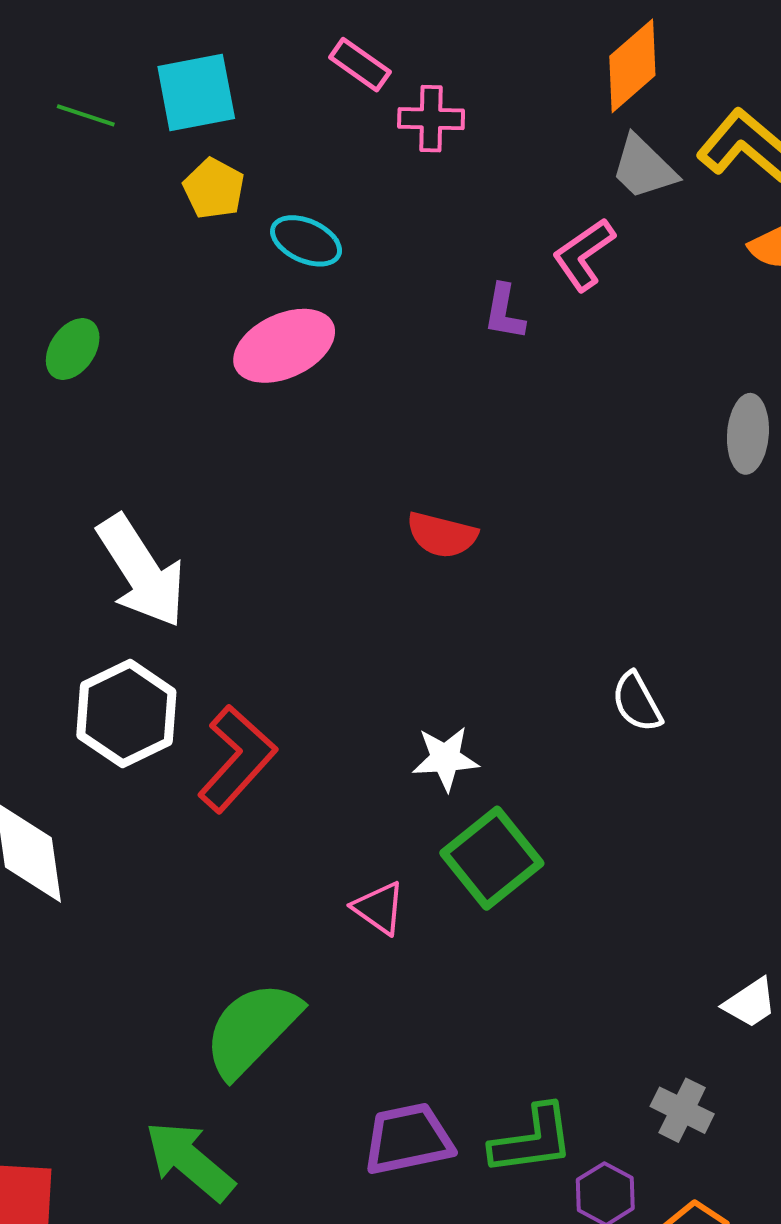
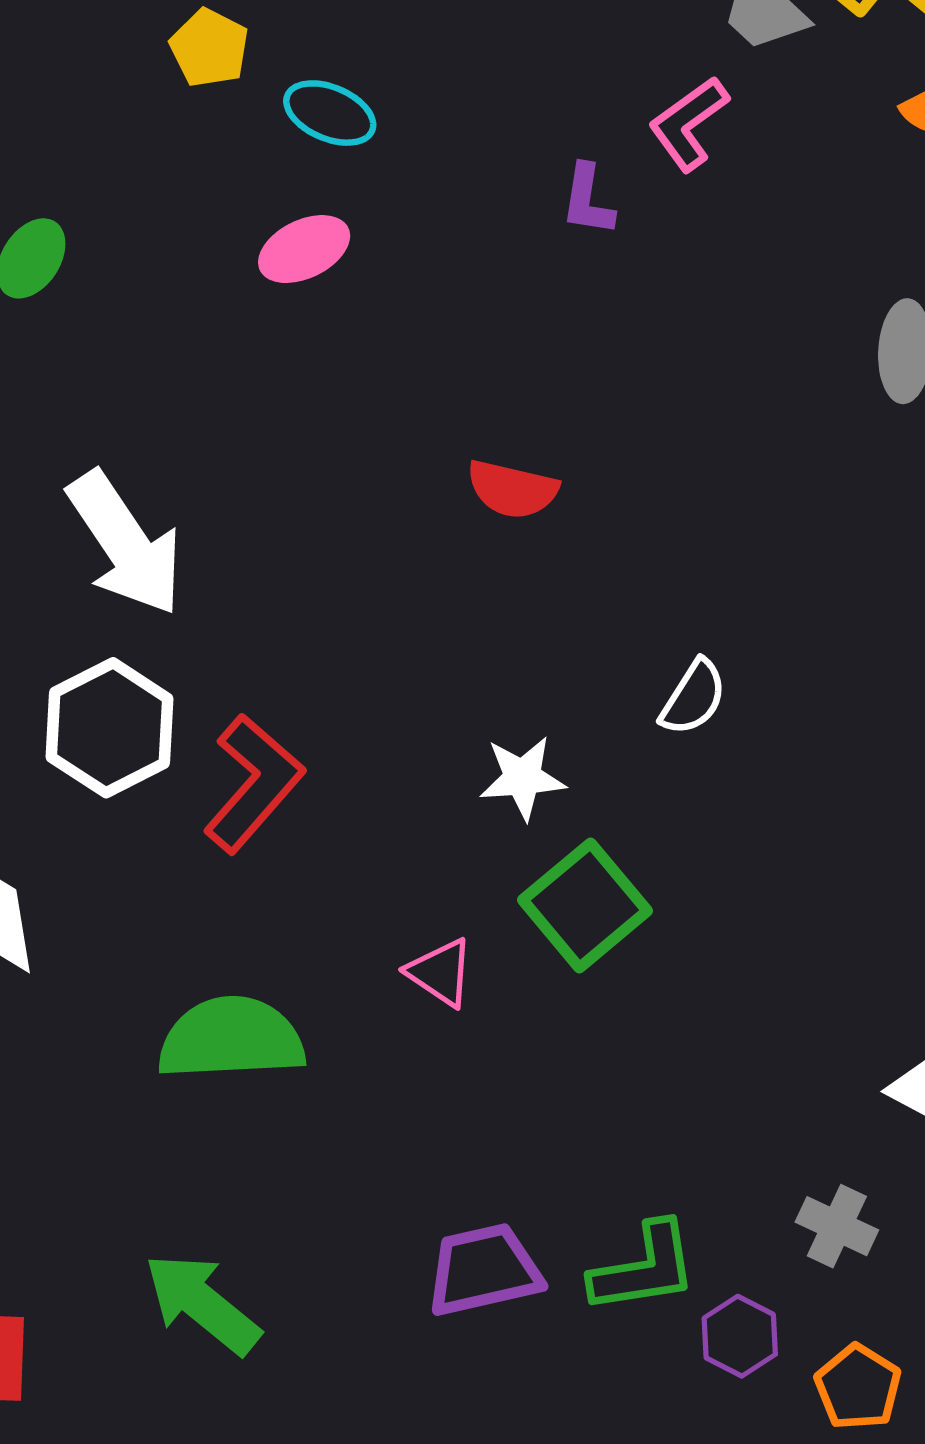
pink ellipse: (284, 346) -> (304, 249), size x0.7
white semicircle: (637, 702) -> (693, 697), moved, turned -118
green semicircle: (252, 1029) -> (231, 1038), moved, turned 44

